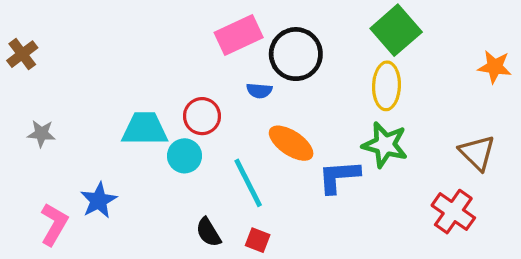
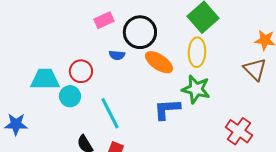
pink rectangle: (239, 35) -> (104, 20), size x0.7
orange ellipse: (291, 143) -> (159, 62), moved
brown triangle: (477, 153) -> (255, 69), moved
blue star: (99, 200) -> (16, 124), turned 30

